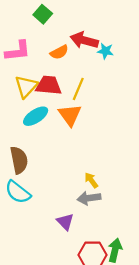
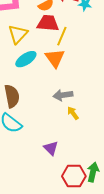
red trapezoid: (49, 85) -> (48, 23), moved
gray arrow: (89, 198) -> (63, 95), moved

